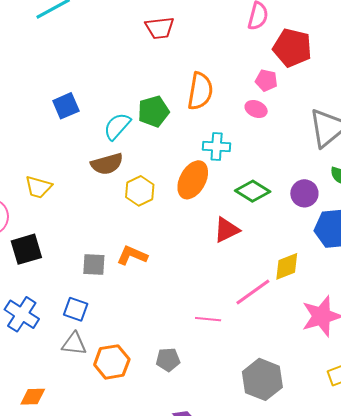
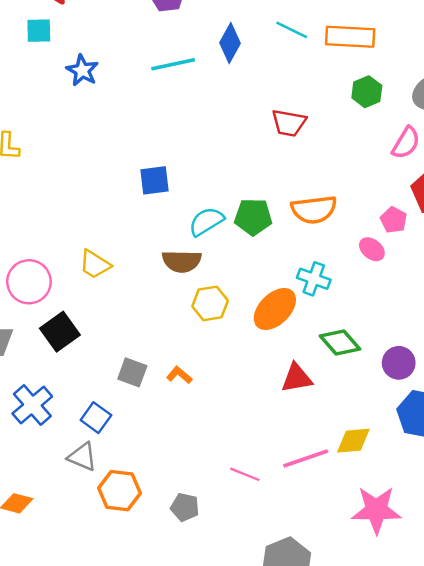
orange semicircle: (200, 91) -> (314, 210), turned 57
black square: (26, 249) -> (60, 332), turned -36
orange L-shape: (132, 255) -> (179, 375), size x0.7

